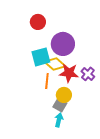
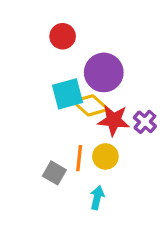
orange line: (47, 81) -> (79, 158), moved
gray square: (60, 105) -> (54, 173), moved

